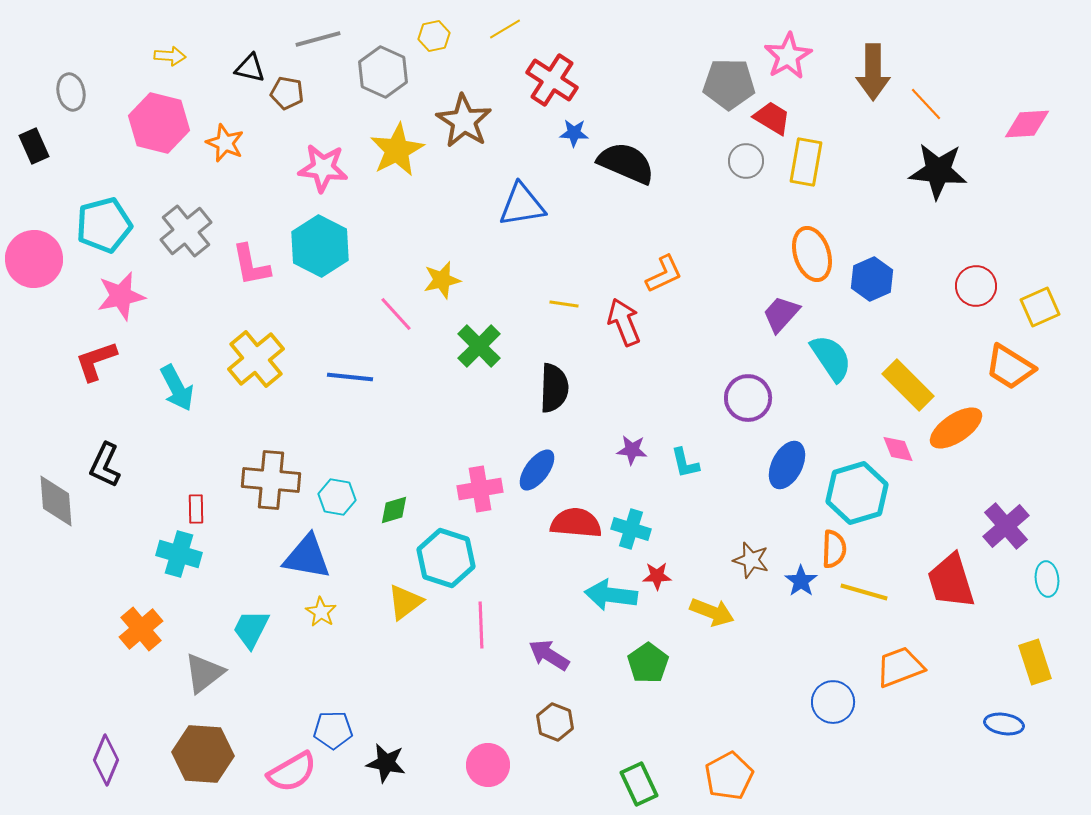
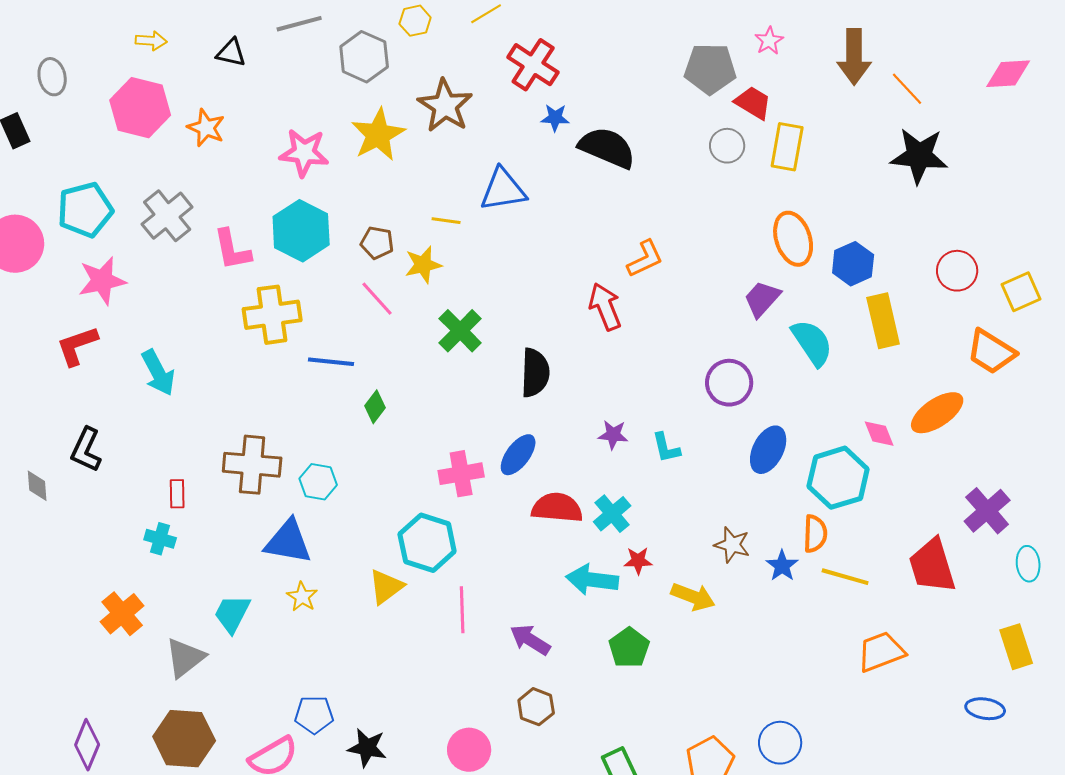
pink star: (788, 56) -> (769, 41), size x0.6
brown pentagon: (287, 93) -> (377, 243), moved
pink diamond: (1027, 124) -> (1008, 74), moved
yellow line: (564, 304) -> (446, 221), moved
yellow cross: (256, 359) -> (272, 315), moved, turned 32
yellow rectangle: (908, 385) -> (883, 321), moved, turned 32
gray diamond: (56, 501) -> (37, 486), size x0.6
green diamond: (394, 510) -> (375, 407), moved, turned -36
cyan cross: (631, 529) -> (612, 514), turned 33
cyan cross: (179, 554) -> (160, 539), size x0.7
blue circle: (833, 702) -> (780, 743), moved

